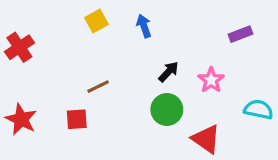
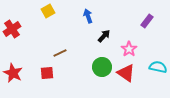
yellow square: (96, 21) -> (48, 11), moved
purple rectangle: (241, 34) -> (147, 21), turned -32
black arrow: (168, 72) -> (104, 36), moved
red triangle: (206, 139) -> (126, 73), moved

